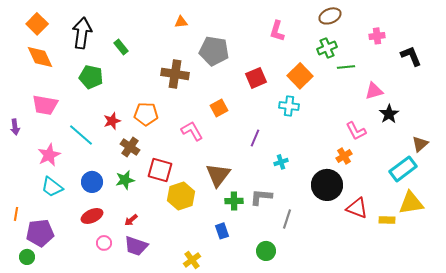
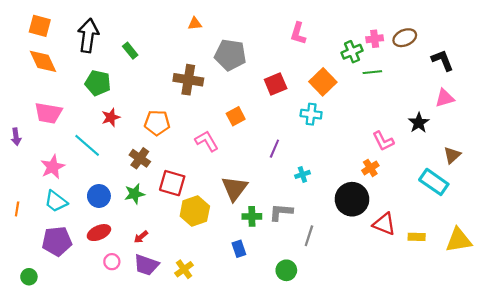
brown ellipse: (330, 16) -> (405, 38), moved
orange square: (37, 24) -> (40, 26), turned -30
pink cross: (377, 36) -> (375, 39), moved
pink triangle: (374, 91) -> (445, 98), moved
red star: (112, 121) -> (111, 117), moved
cyan rectangle: (403, 169) -> (434, 182), turned 72
yellow triangle: (411, 203) -> (459, 240), moved
orange line: (16, 214) -> (17, 209), moved
purple pentagon: (40, 233) -> (57, 241), moved
yellow cross: (192, 260) -> (184, 269), moved

